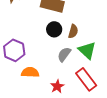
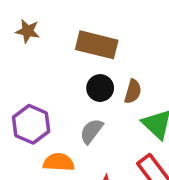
gray semicircle: (64, 54) -> (91, 131), moved

